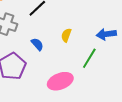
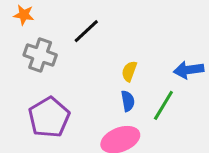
blue semicircle: (37, 44) -> (128, 101), moved, turned 32

